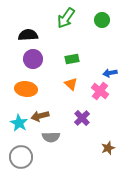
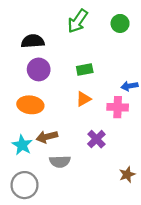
orange triangle: (71, 84) -> (83, 99), turned 48
pink cross: (100, 91) -> (118, 107), turned -36

